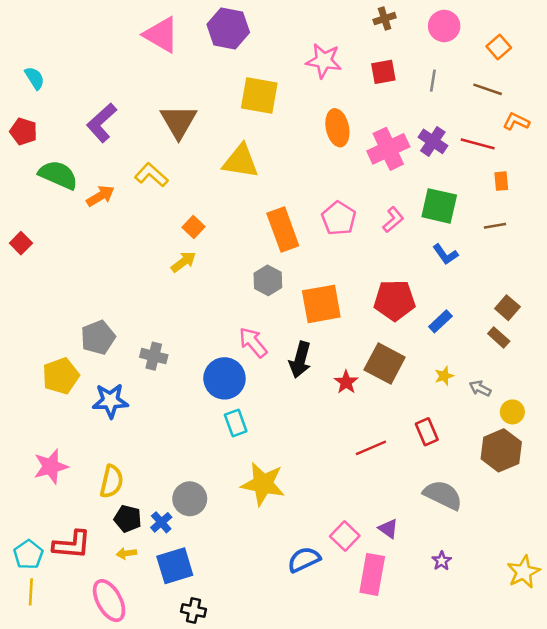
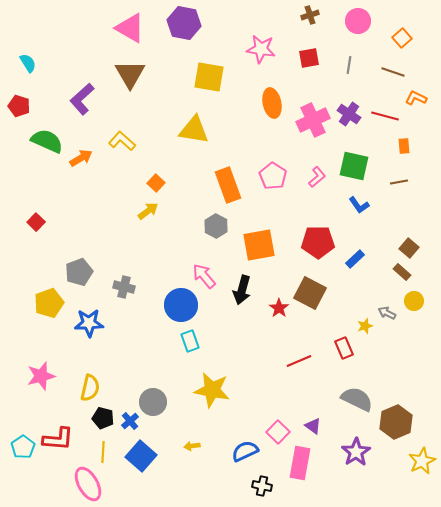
brown triangle: (179, 122) -> (130, 74), moved
red square: (21, 243) -> (36, 222), moved
yellow star: (444, 376) -> (365, 326), moved
yellow circle: (512, 412) -> (414, 301), moved
brown hexagon: (501, 450) -> (396, 422), moved
yellow arrow: (126, 553) -> (192, 446), moved
purple star: (442, 561) -> (356, 452), size x1.8
blue square: (175, 566) -> (141, 456), turned -32
yellow line: (31, 592) -> (103, 452), moved
black cross: (193, 610) -> (262, 486), moved

